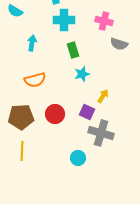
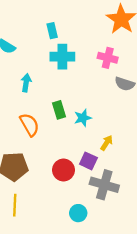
green rectangle: (73, 50) -> (59, 110), moved
orange semicircle: (35, 80) -> (29, 125), turned -105
red circle: (55, 114) -> (63, 170), moved

